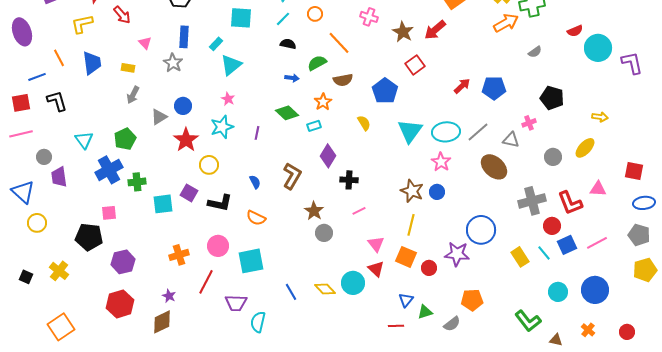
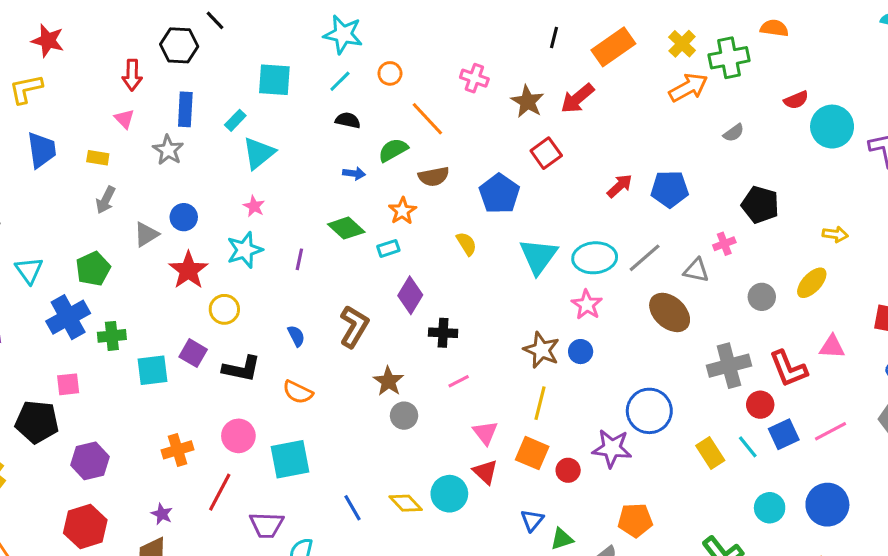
red arrow: (122, 15) -> (132, 75), moved, turned 42

